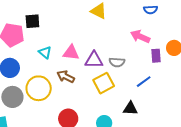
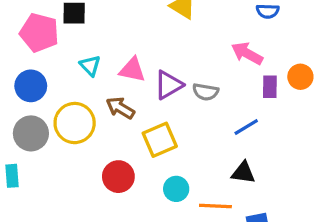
purple triangle: (94, 60) -> (169, 85), turned -36
yellow square: (104, 83) -> (160, 140), moved
black triangle: (130, 108) -> (243, 173), moved

